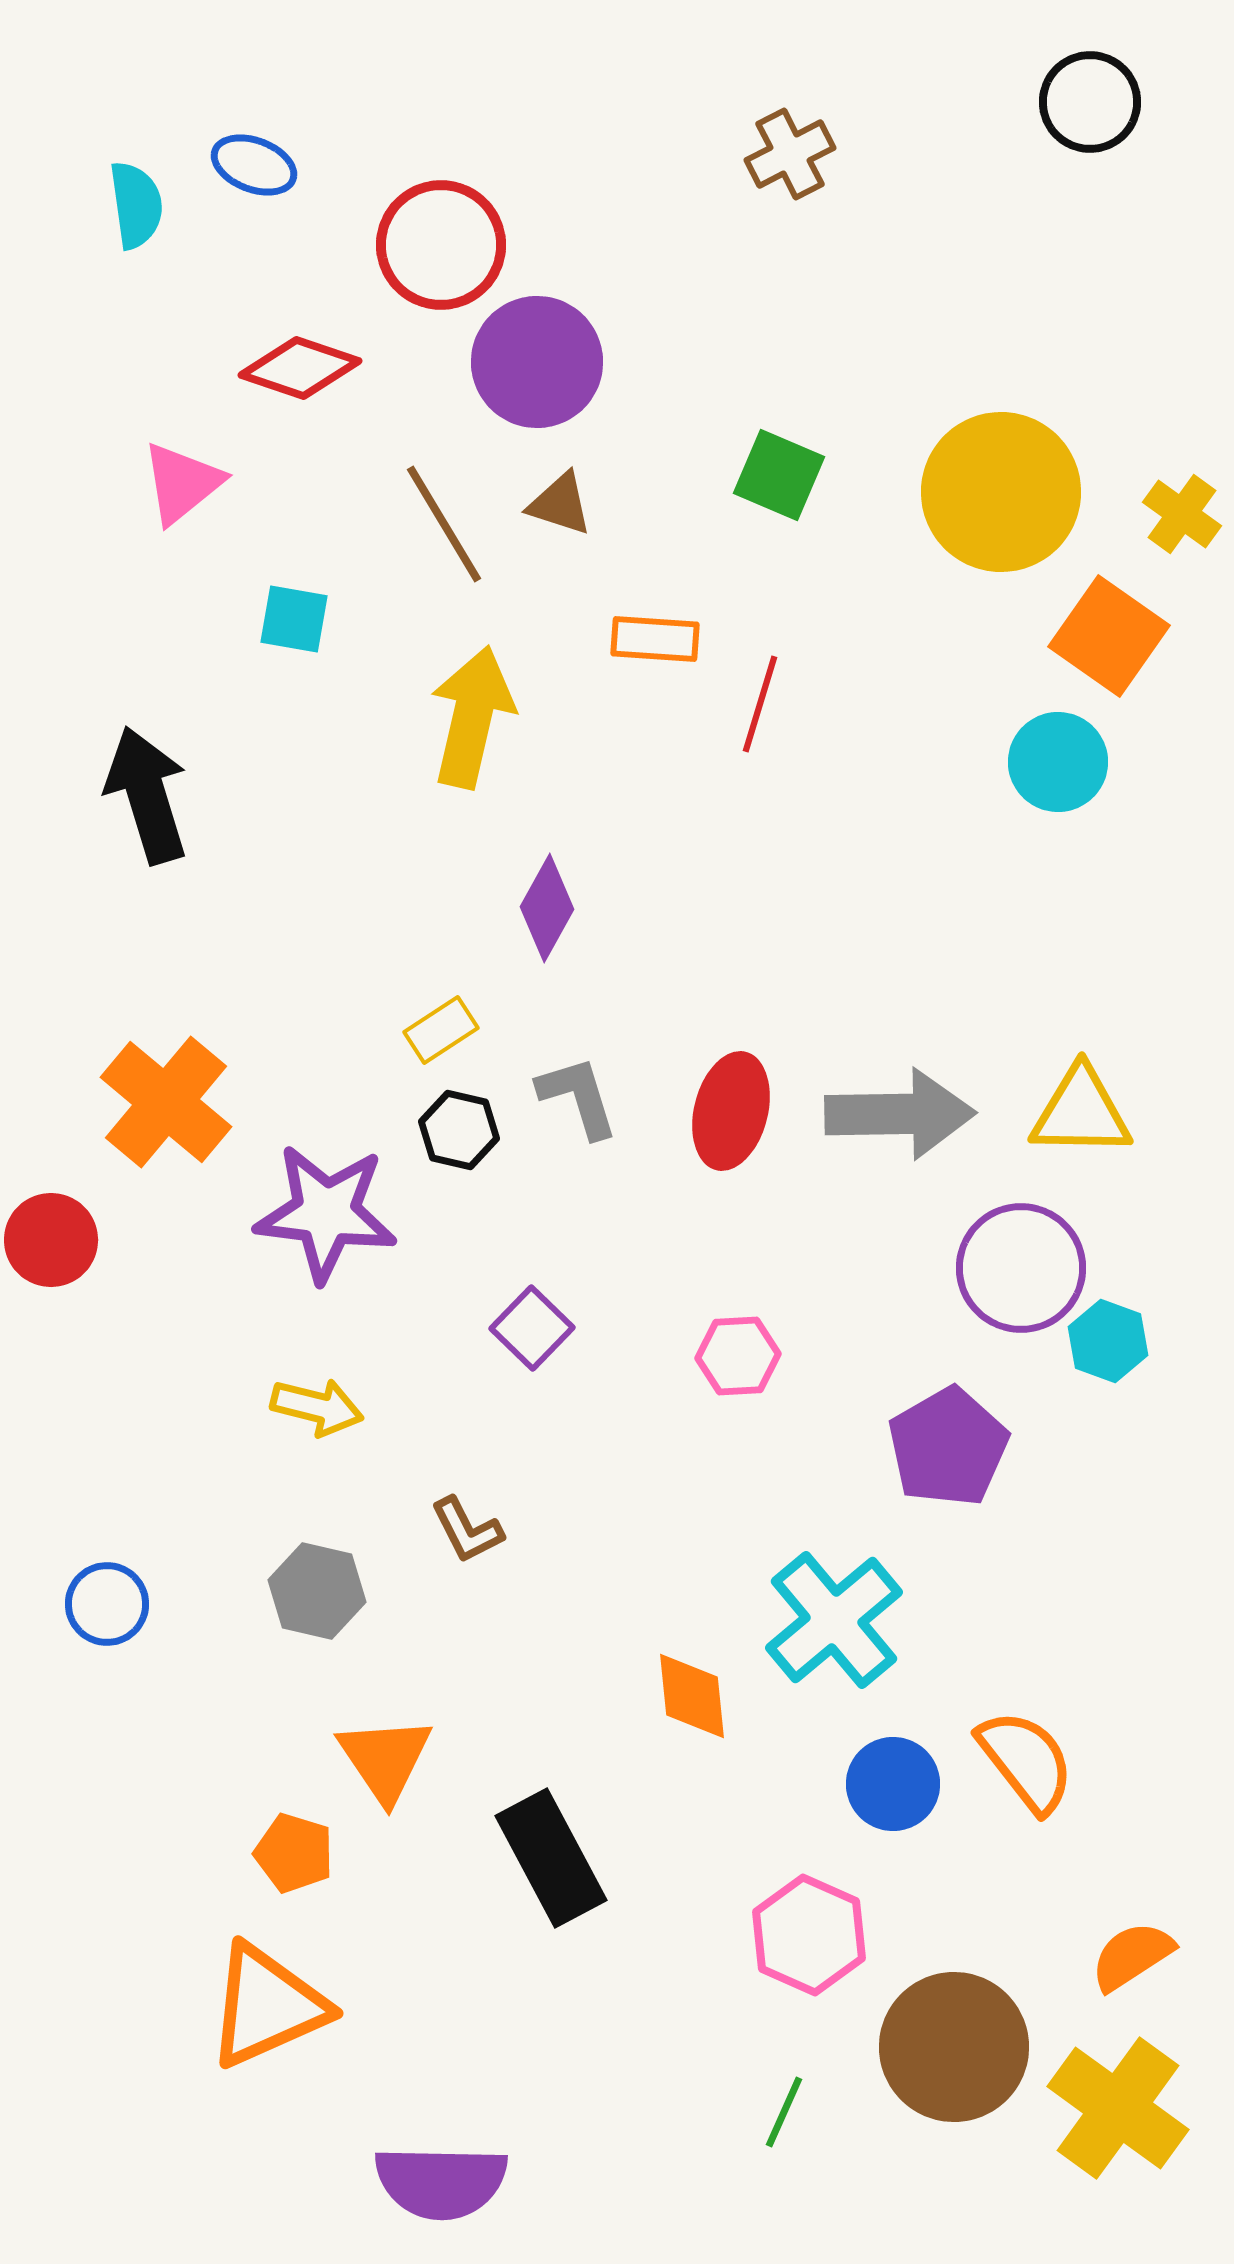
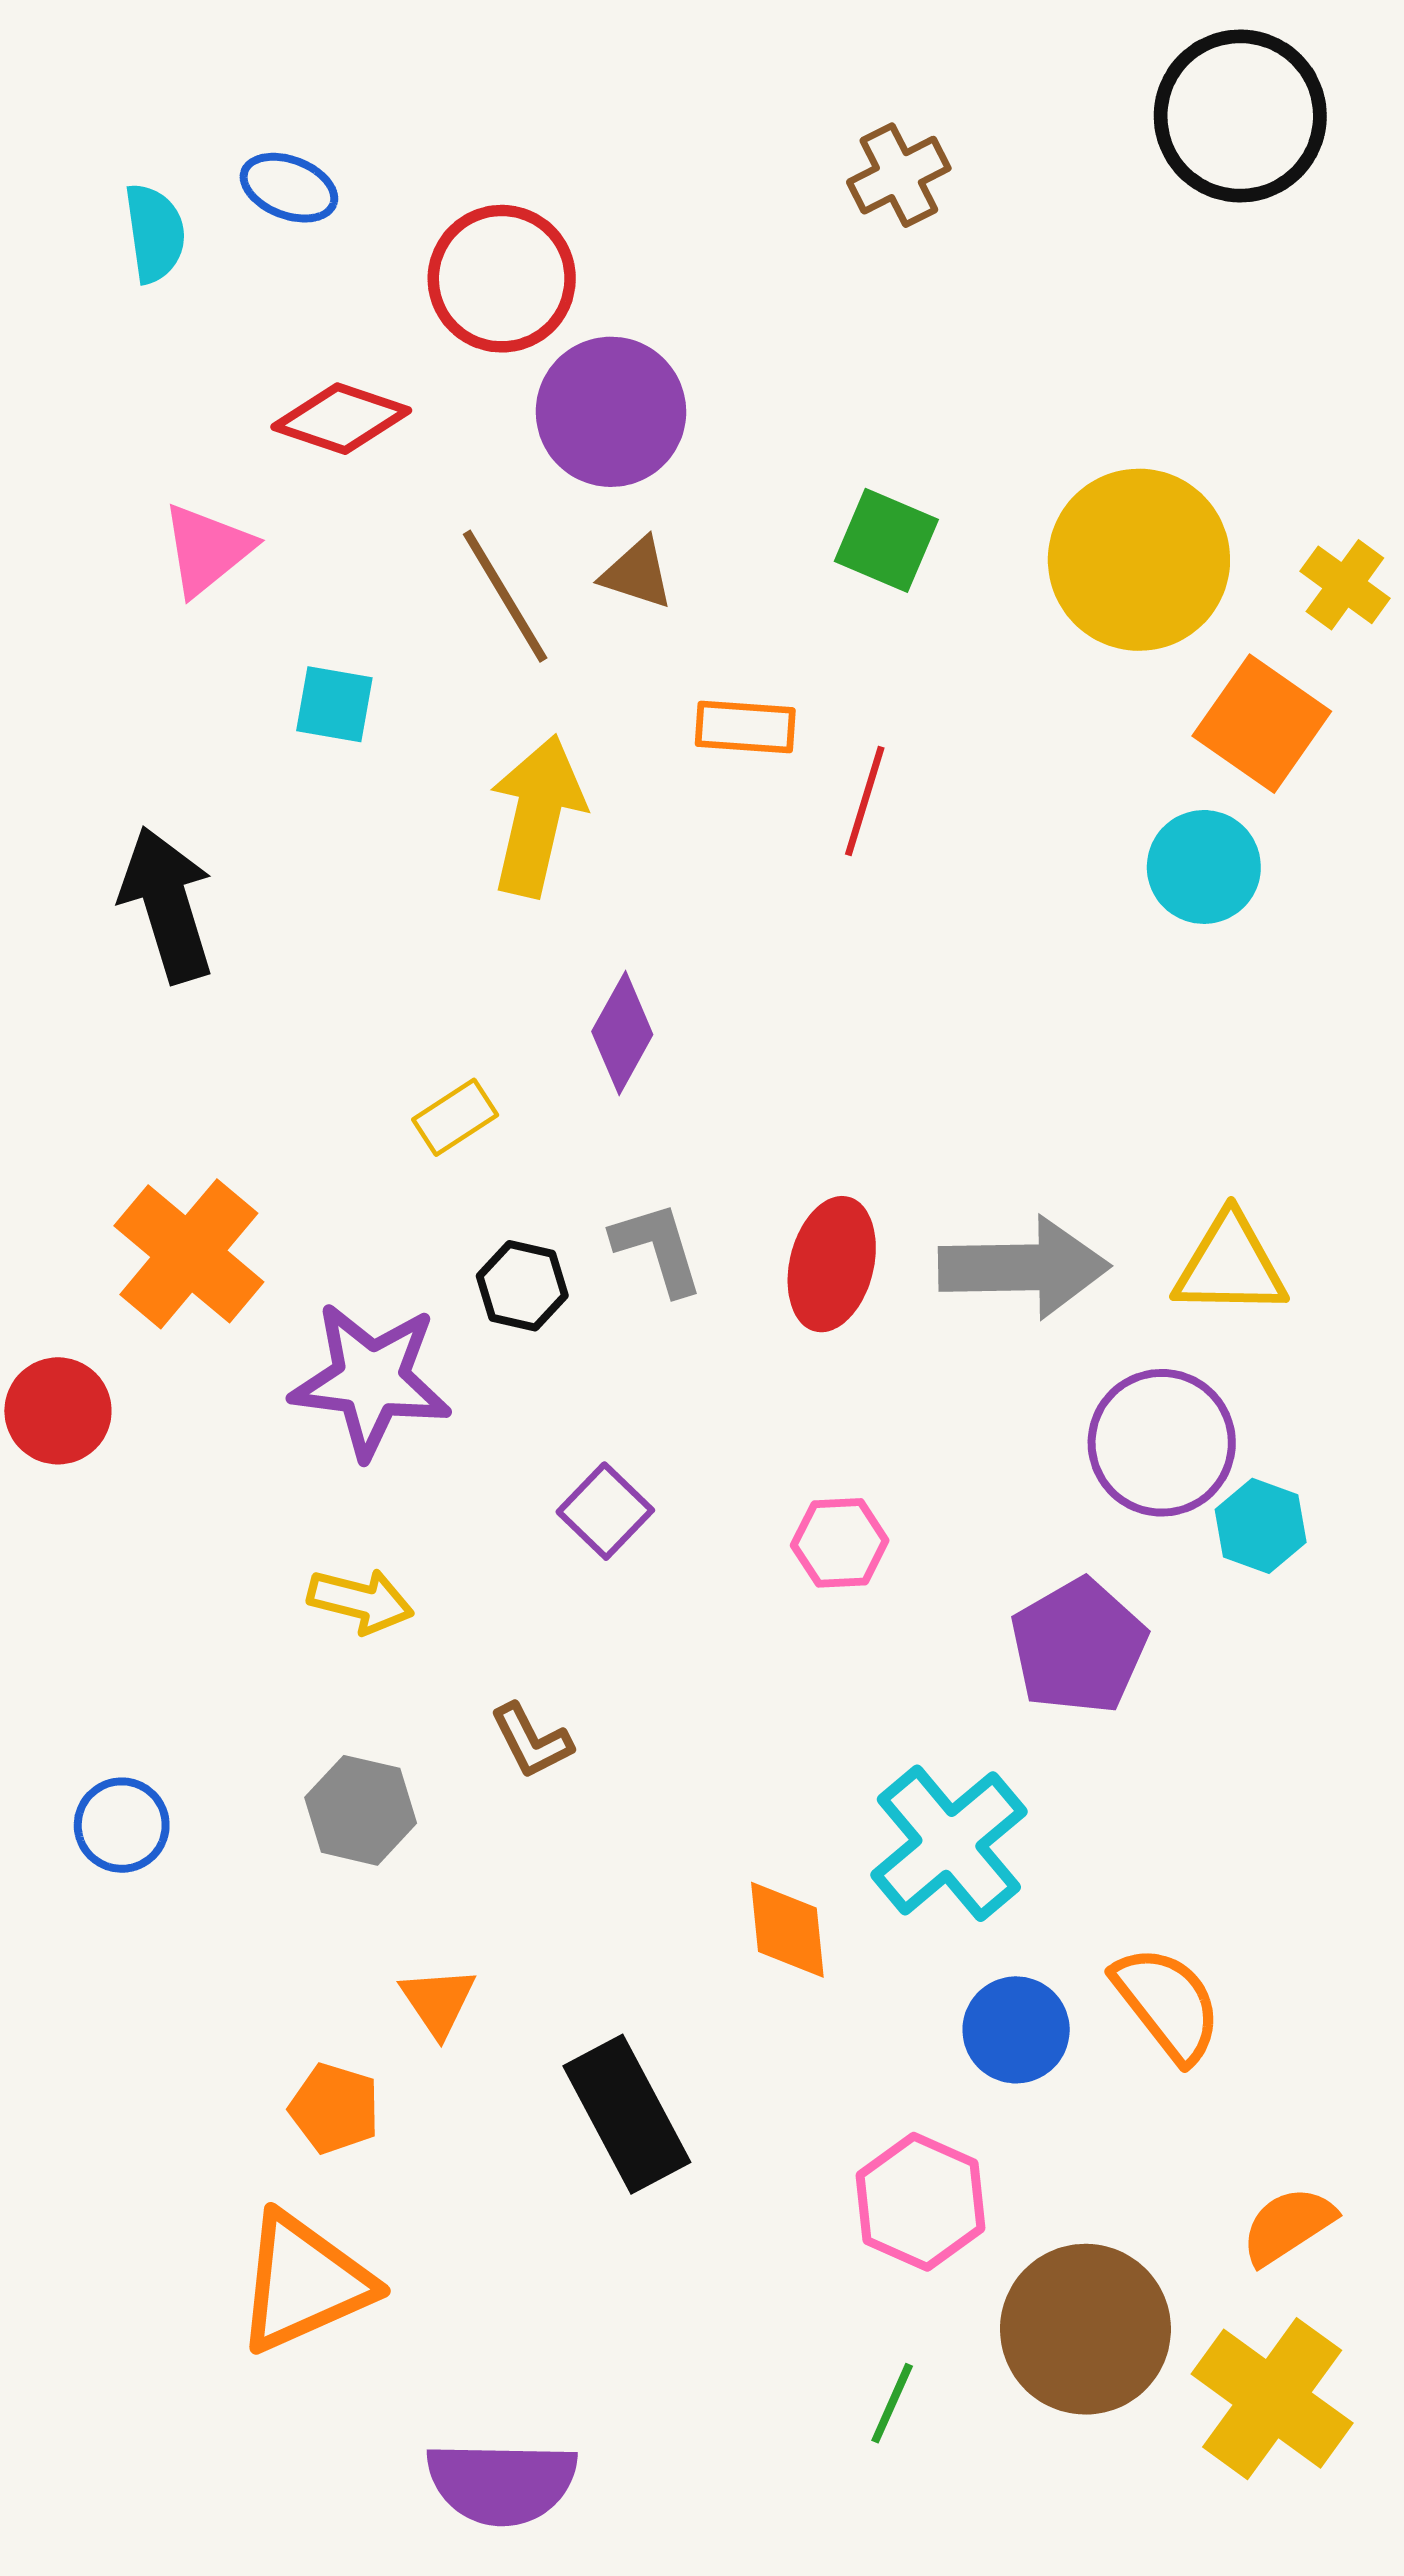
black circle: (1090, 102) -> (1240, 116), size x1.5
yellow rectangle: (441, 1030) -> (455, 1117), moved
orange triangle: (385, 1759) -> (438, 2001), size x0.7

